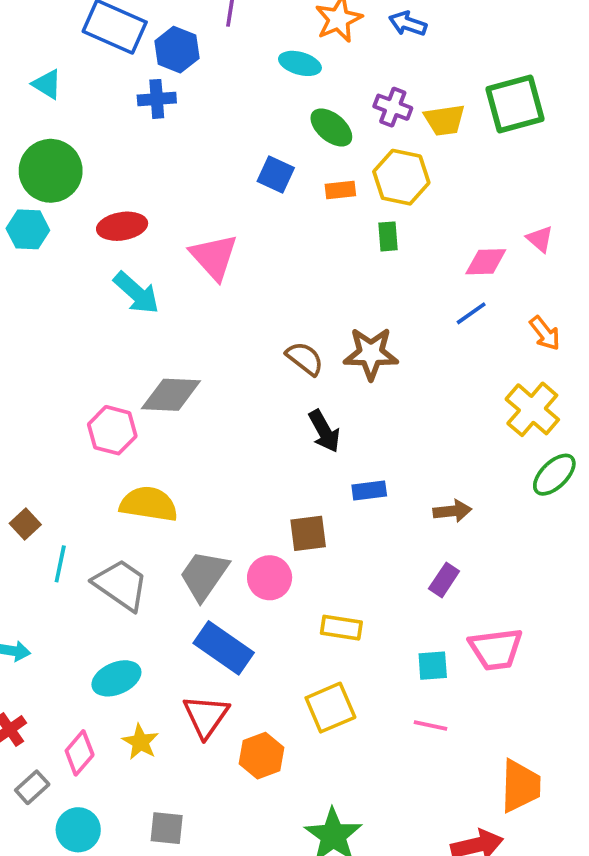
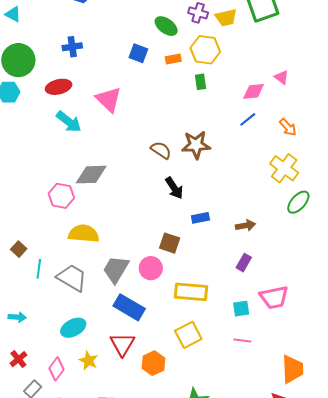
blue cross: (157, 99) -> (72, 47), moved
brown square: (308, 533) -> (170, 243), turned 30
yellow rectangle: (341, 628) -> (191, 292), size x1.5

